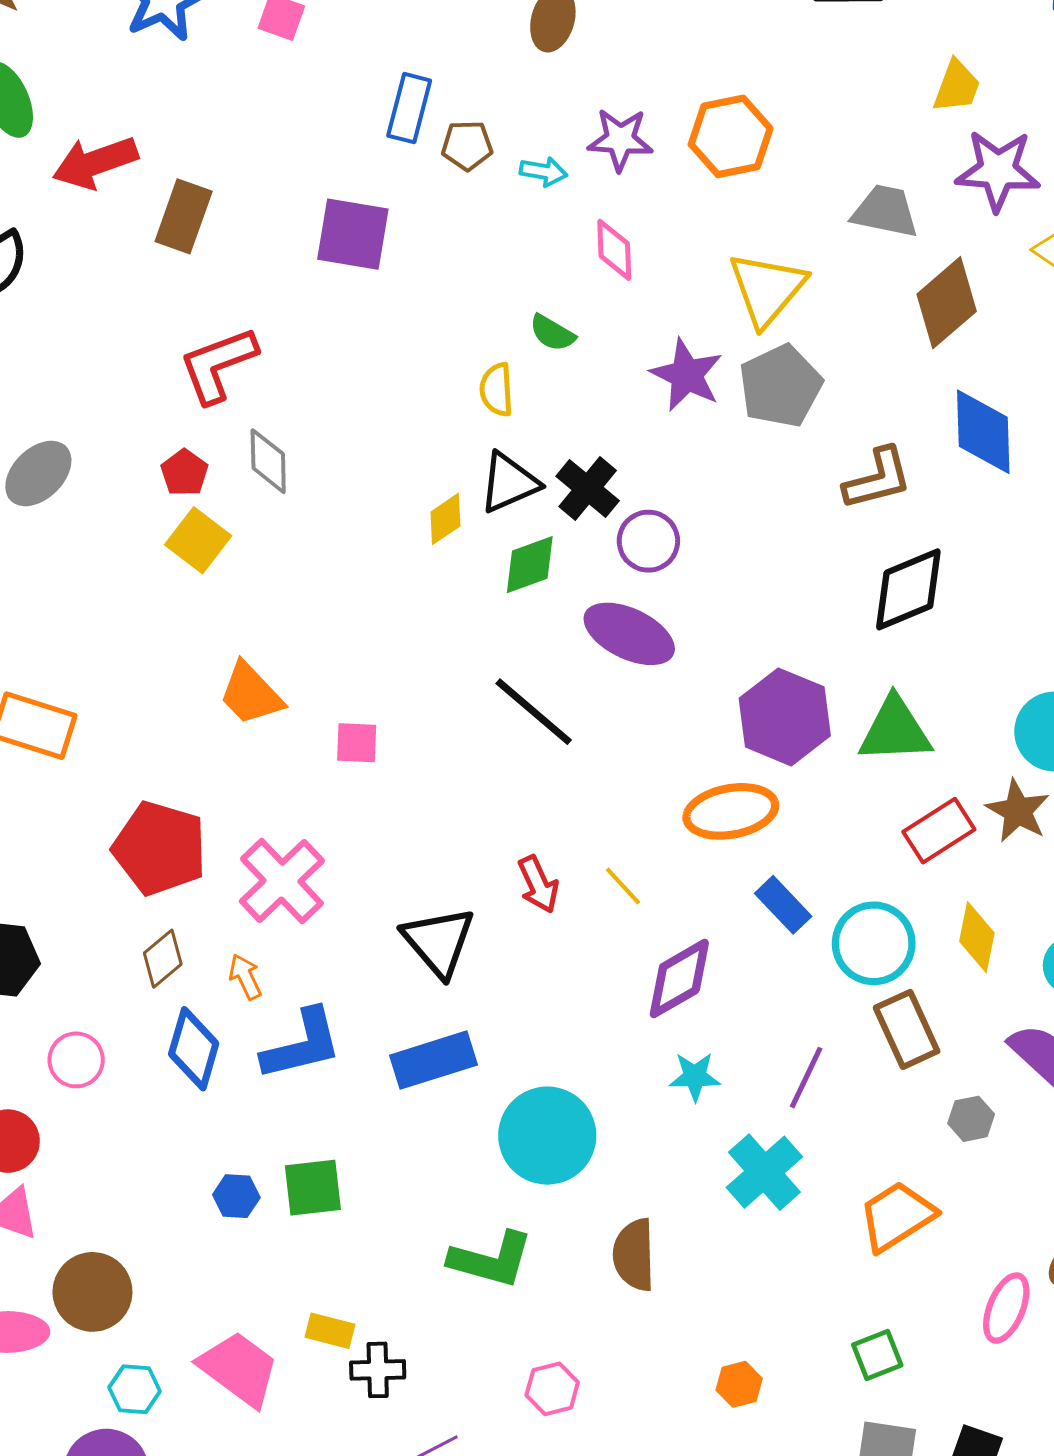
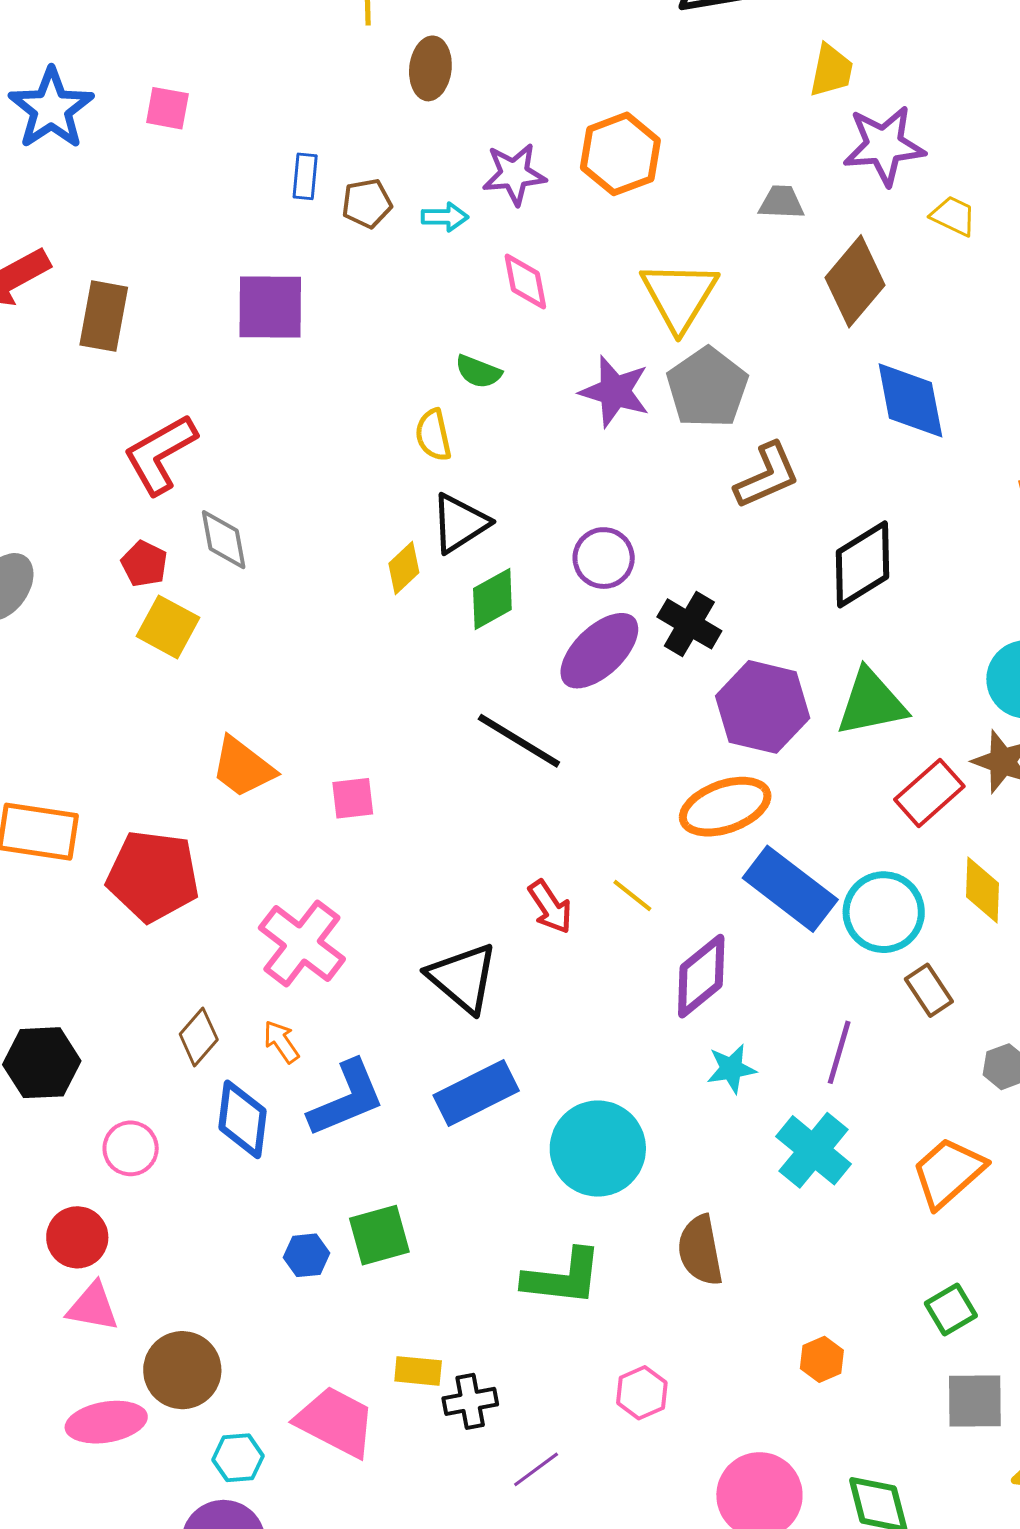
blue rectangle: (409, 108) -> (305, 176), size x0.7
gray trapezoid: (885, 211) -> (781, 202), size x0.7
brown L-shape: (878, 479) -> (767, 476), moved
black cross: (588, 489) -> (689, 624), moved
purple ellipse: (629, 634) -> (599, 651), turned -60
red pentagon: (160, 848) -> (153, 876), moved
blue rectangle: (783, 905) -> (790, 889), size x1.6
brown rectangle: (907, 1029) -> (929, 990), size x0.7

